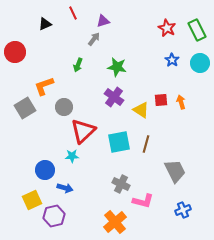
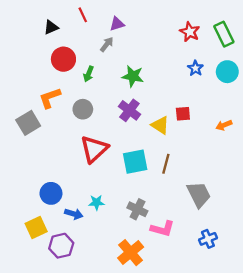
red circle: (15, 52) -> (63, 59), moved
orange arrow: (181, 102) -> (224, 125), moved, turned -96
gray circle: (64, 107) -> (83, 109), moved
cyan star: (72, 156) -> (96, 202), moved

